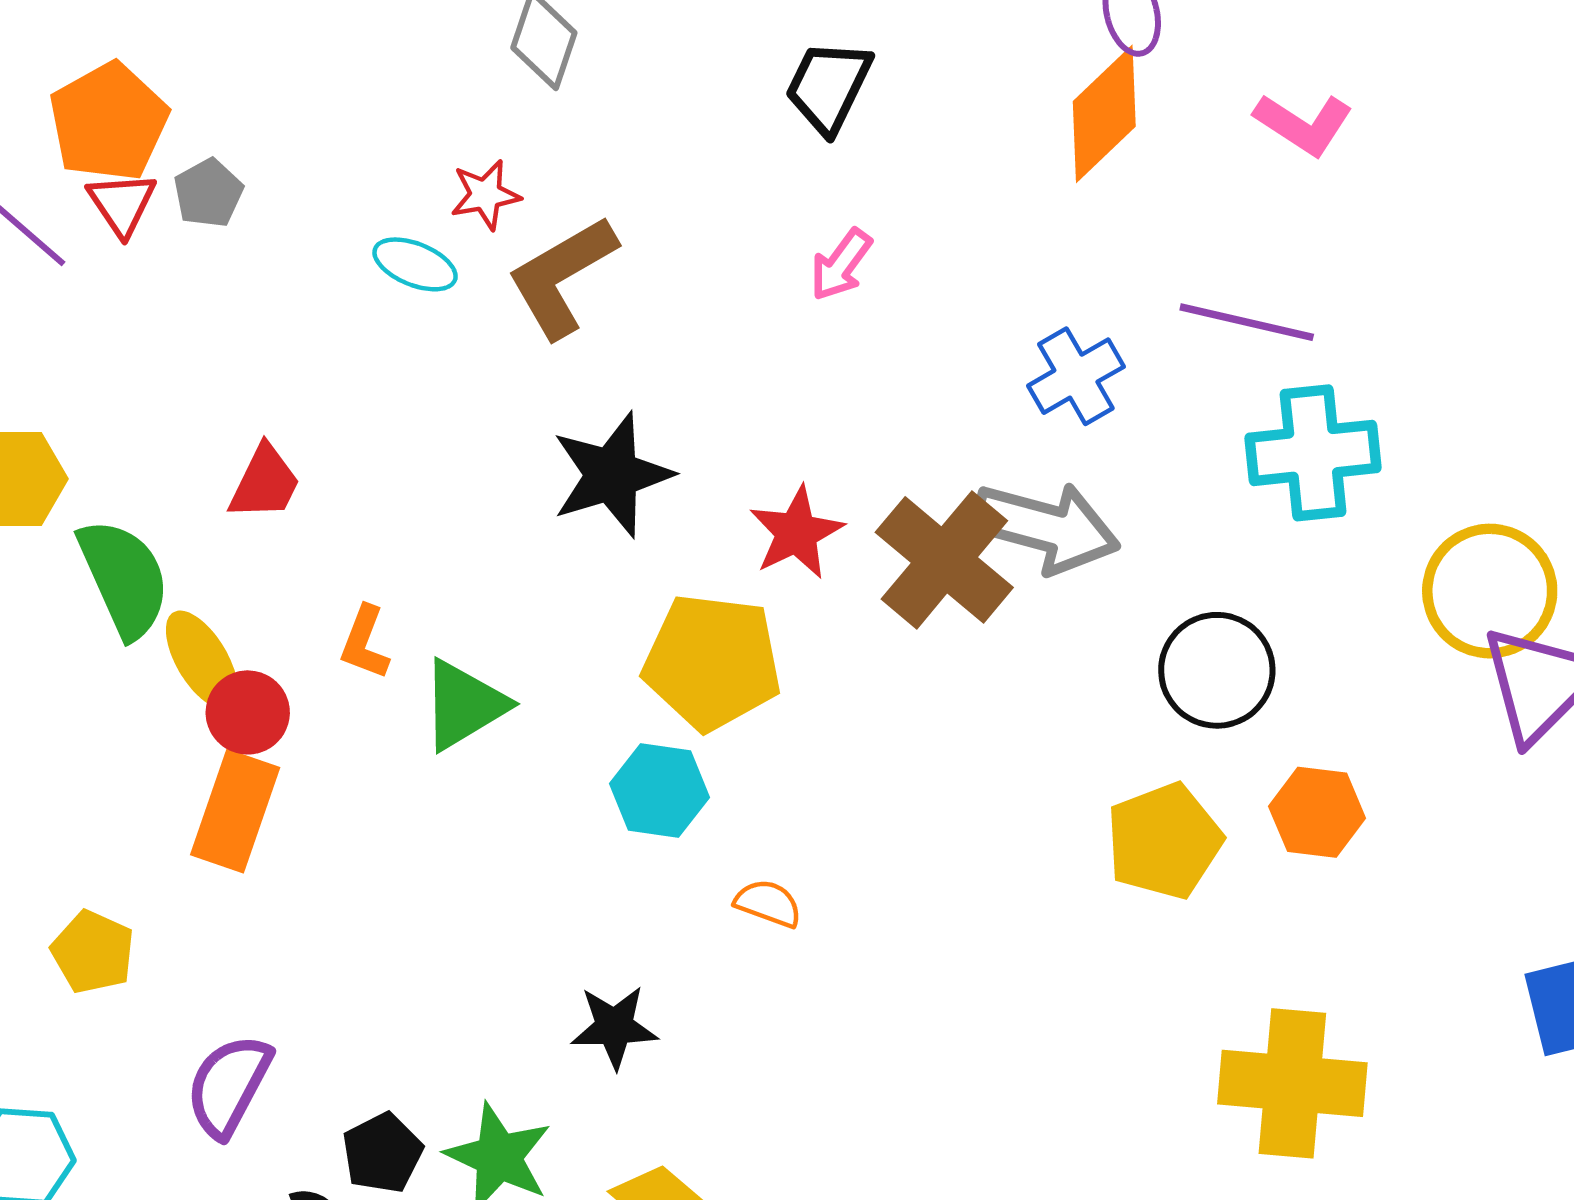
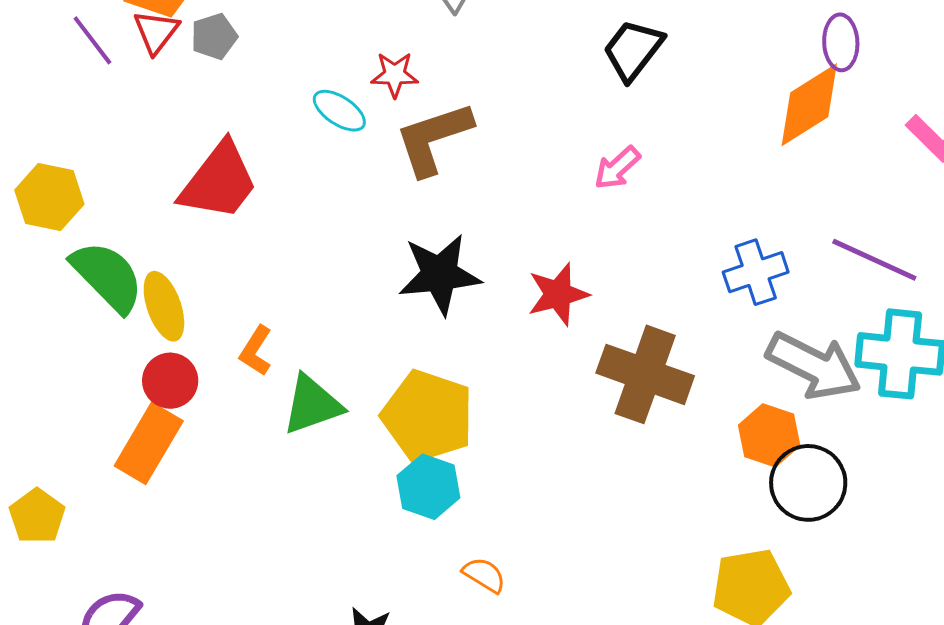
red trapezoid: (265, 483) -> (219, 181), moved, size x1.6
gray arrow: (1046, 527) -> (814, 366), moved
red star: (796, 533) -> (558, 294), moved
brown cross: (944, 560) -> (645, 374), turned -32
green semicircle: (124, 578) -> (107, 276), turned -32
yellow ellipse: (202, 660) -> (164, 306), moved
yellow pentagon: (712, 662) -> (428, 416), moved
orange hexagon: (1317, 812) -> (769, 435), moved

